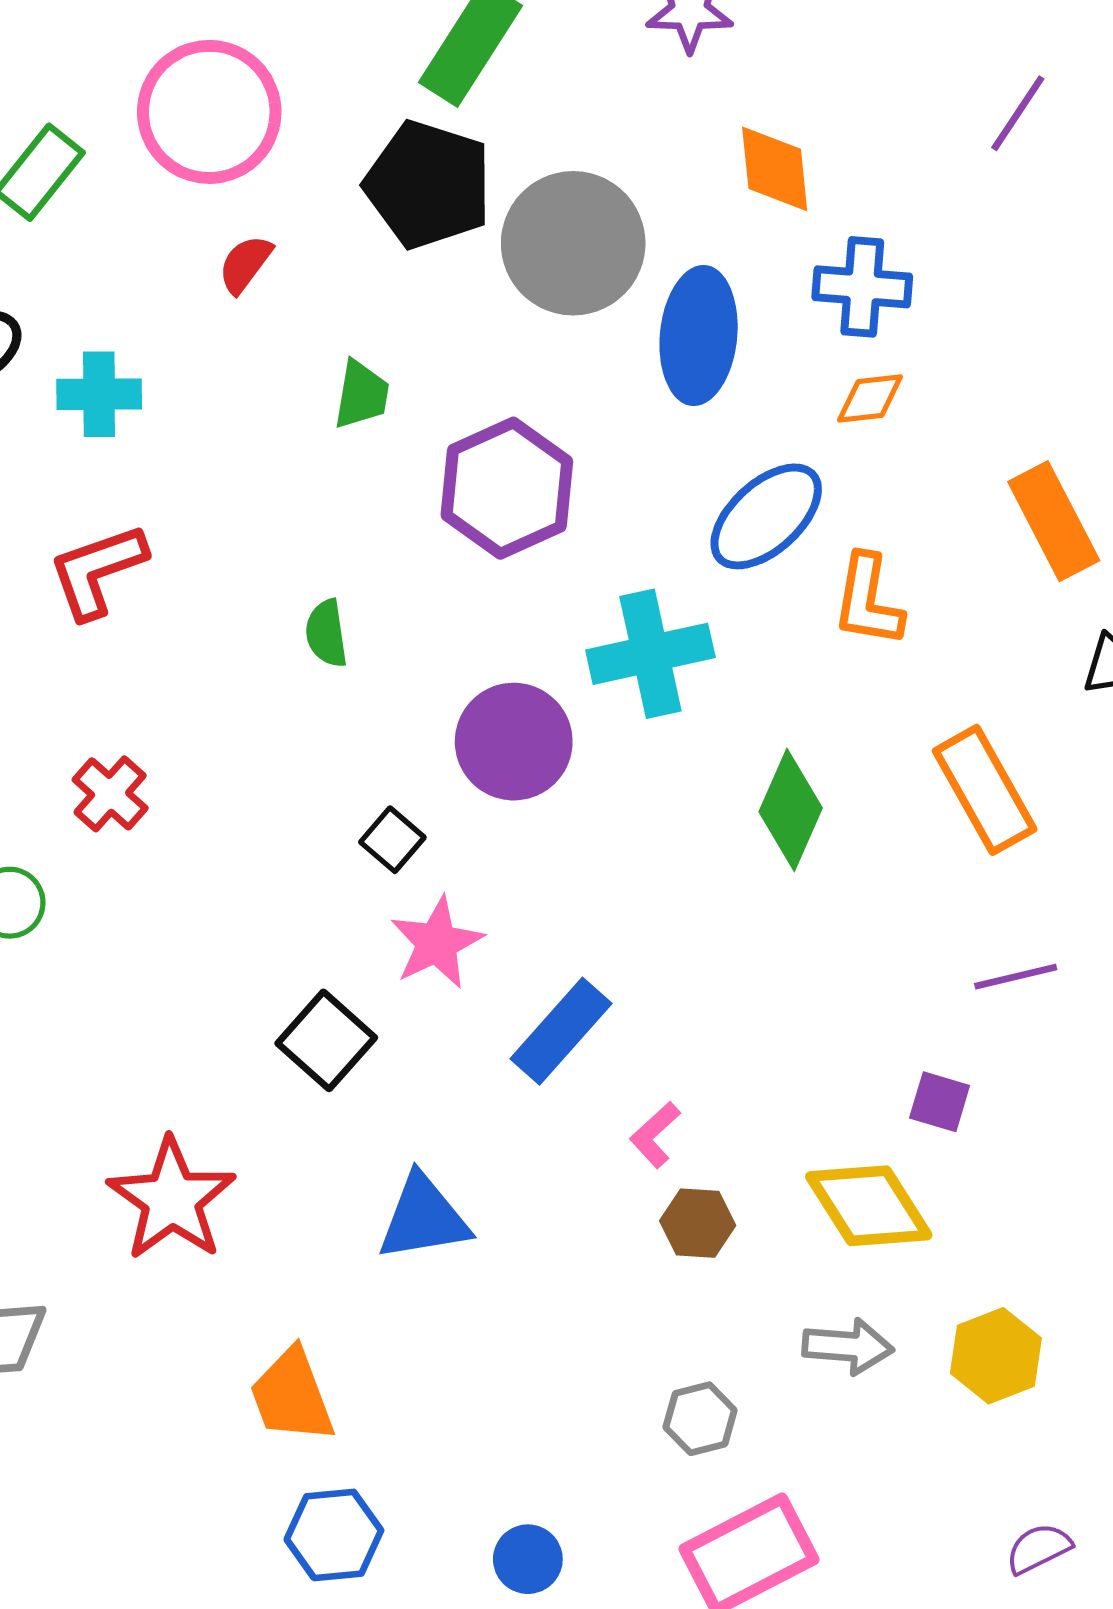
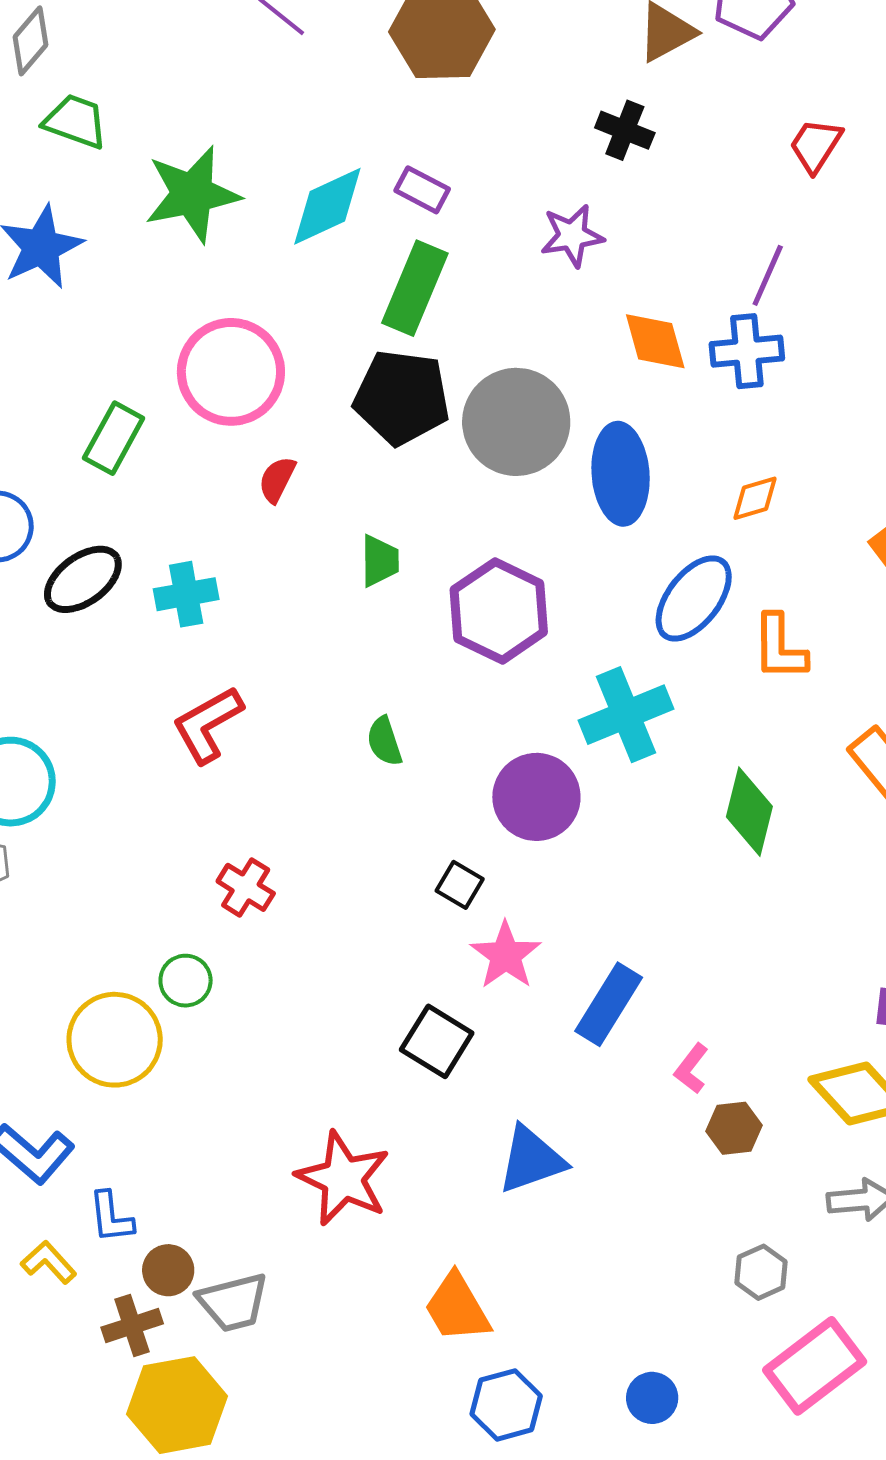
purple line: (1018, 113) -> (768, 275), moved
blue cross: (862, 287) -> (747, 351), moved

